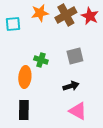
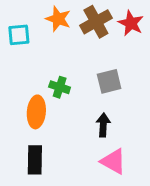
orange star: (40, 13) -> (58, 19), turned 30
black arrow: (71, 86) -> (103, 125), turned -70

